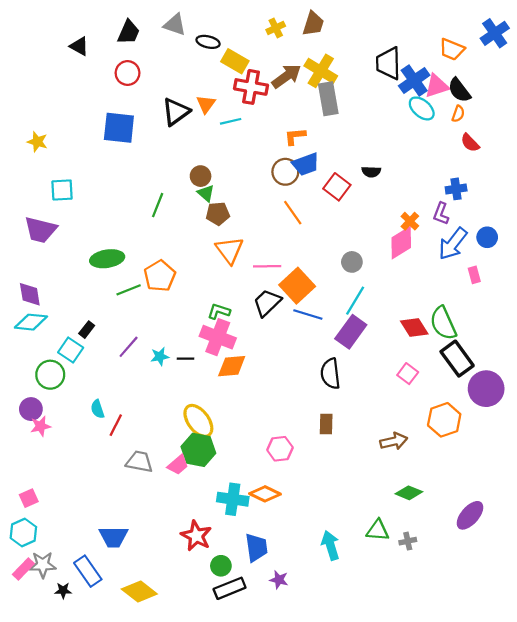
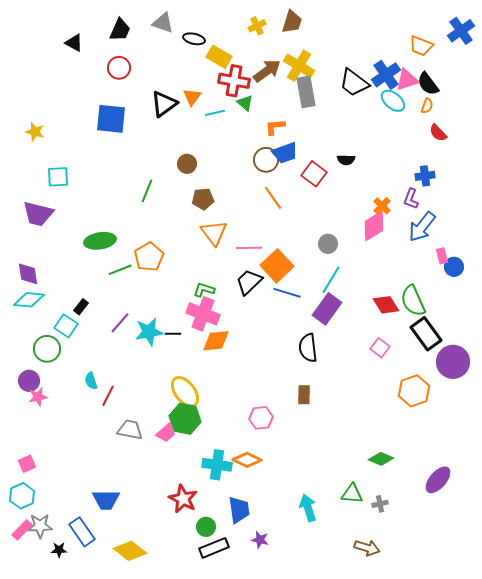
black trapezoid: (388, 63) -> (354, 83), moved, turned -52
green triangle: (206, 193) -> (245, 103), moved
blue circle: (487, 237) -> (454, 267), moved
cyan star: (160, 356) -> (149, 332), size x1.6
brown arrow: (394, 441) -> (367, 548), moved, turned 30

